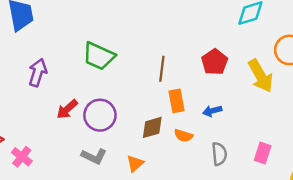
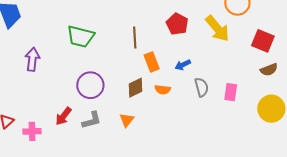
red arrow: (67, 109) -> (63, 116), moved
gray semicircle: (219, 154) -> (202, 87), moved
gray L-shape: (94, 156) -> (92, 120), turned -30
pink cross: (22, 157) -> (32, 131), turned -30

